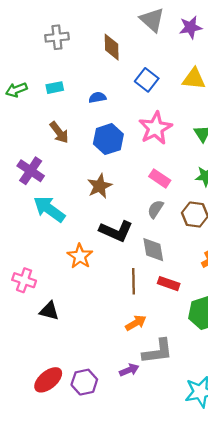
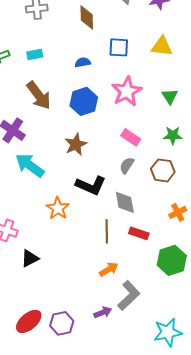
blue square: (147, 80) -> (119, 47), turned -35
blue semicircle: (97, 97) -> (83, 62), moved
brown arrow: (59, 132) -> (39, 95), size x1.4
black triangle: (49, 311) -> (30, 258), turned -42
gray L-shape: (158, 351) -> (129, 295), turned -36

